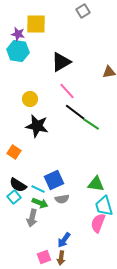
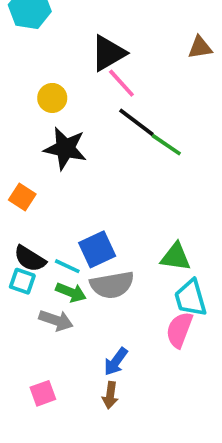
black triangle: (61, 62) -> (108, 53), moved
cyan square: (14, 197) -> (22, 281), turned -32
gray semicircle: (62, 199) -> (112, 285), size x1.6
gray arrow: (32, 218) -> (56, 320), turned -84
pink square: (44, 257) -> (43, 393), moved

